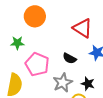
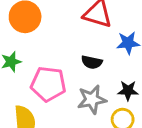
gray star: (63, 83) -> (92, 99), turned 30

